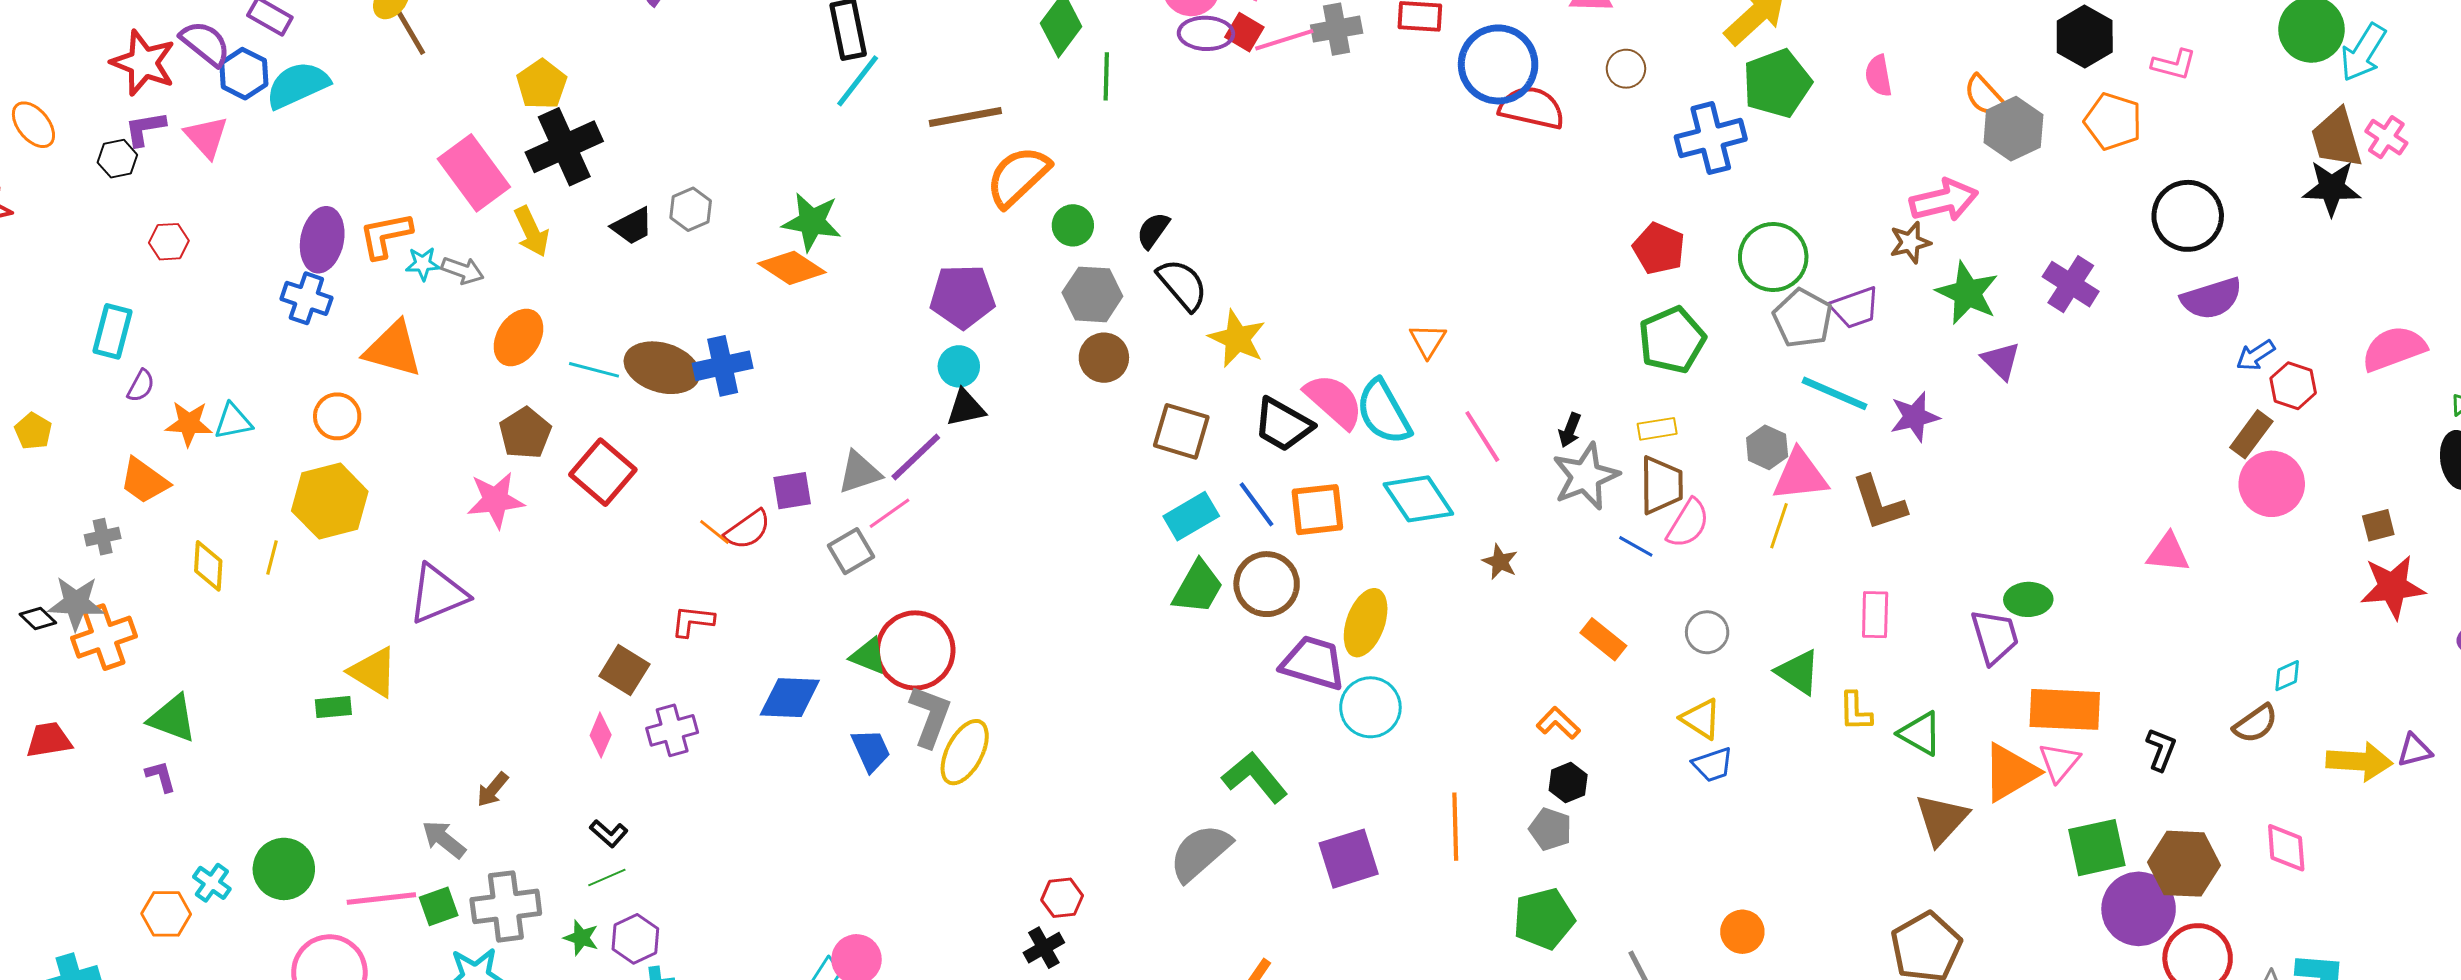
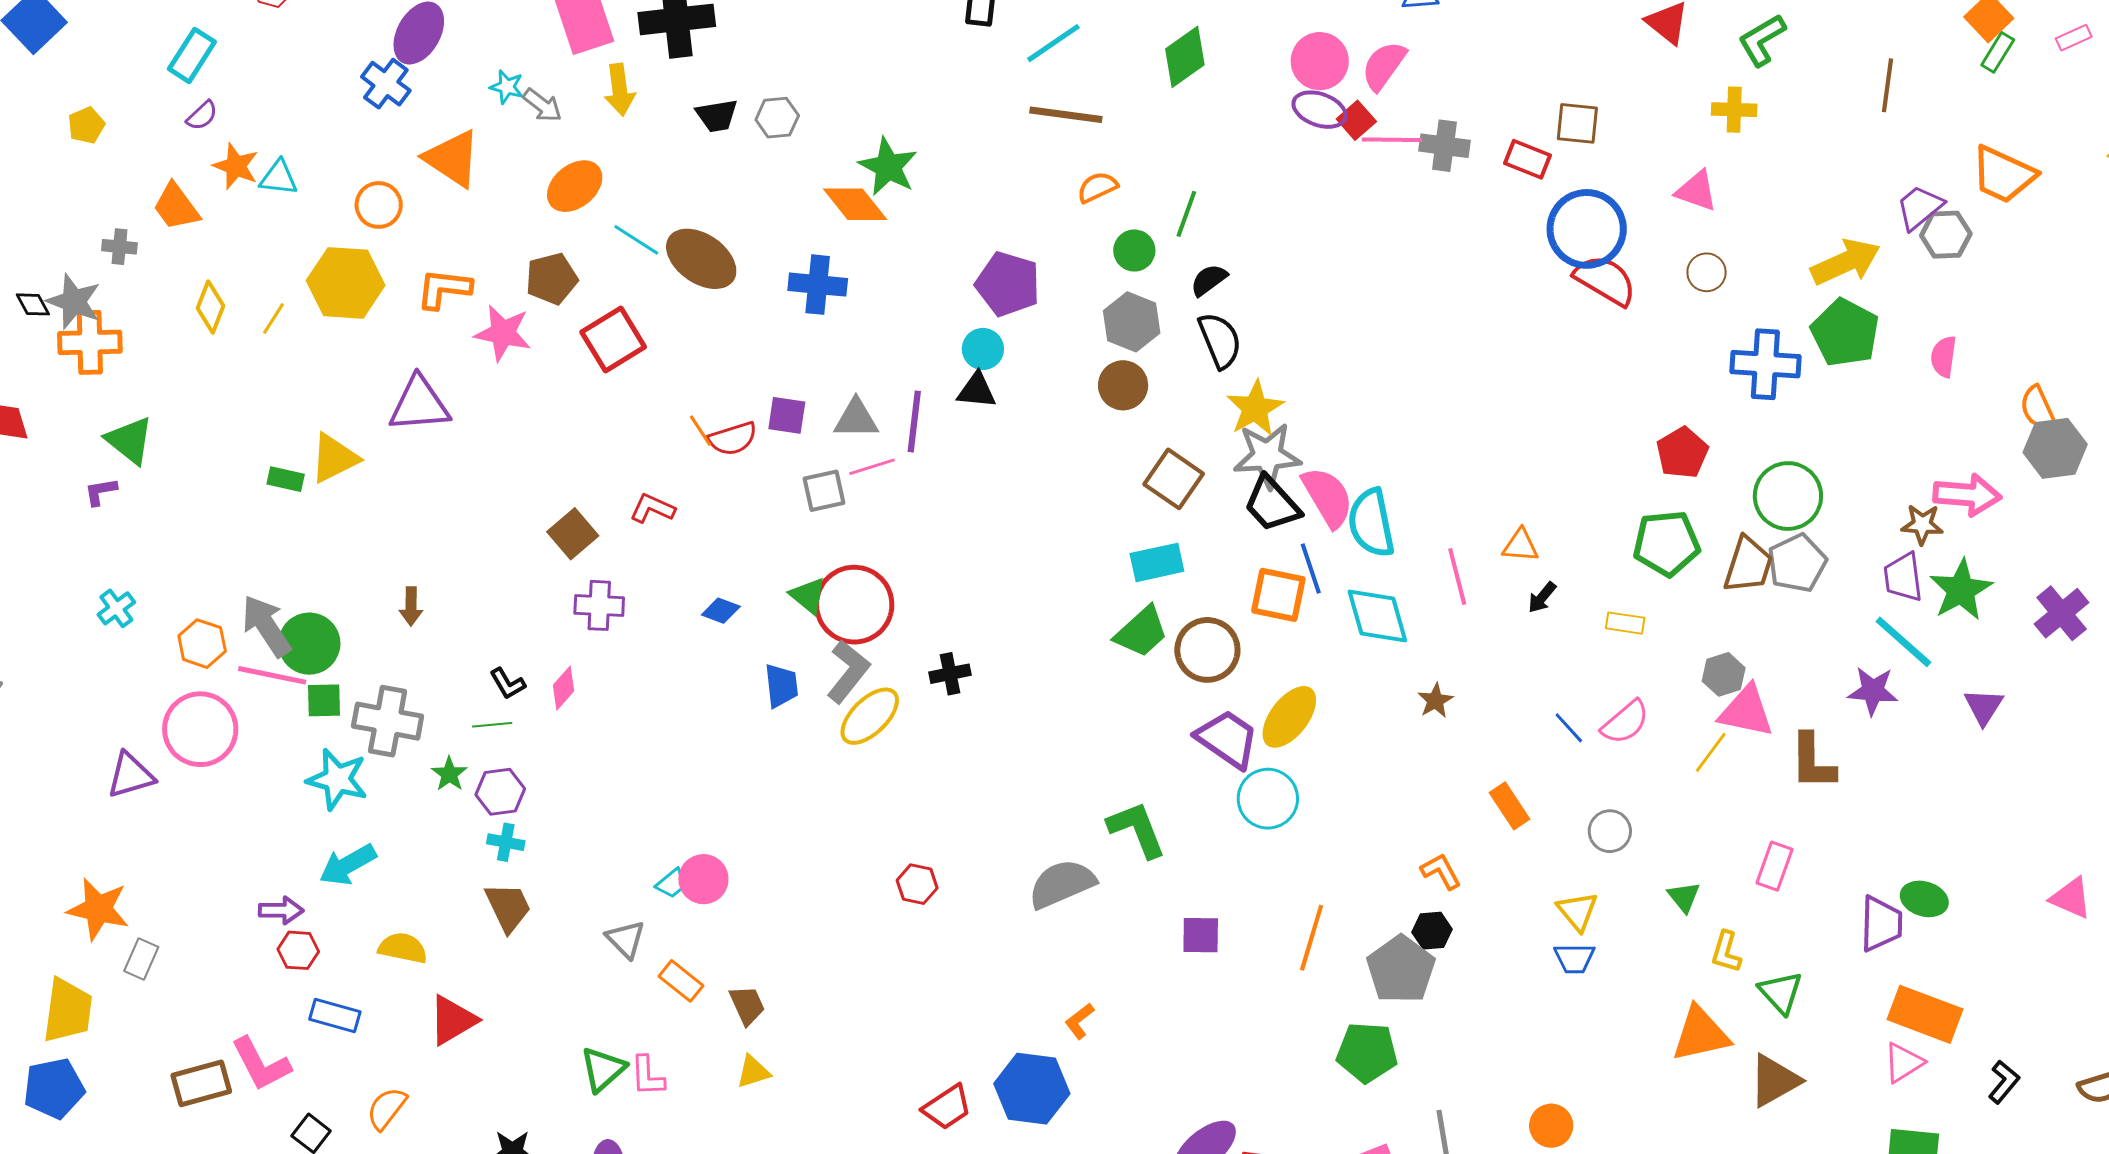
green line: (1106, 76) -> (1186, 214), moved
cyan line: (858, 81) -> (1053, 43), moved
green pentagon: (1777, 83) -> (1845, 333), turned 30
orange semicircle: (1018, 176) -> (1097, 187), size x0.6
orange L-shape: (386, 235) -> (444, 289), moved
purple trapezoid: (1855, 308) -> (1903, 577), moved, turned 84
orange triangle: (1428, 341) -> (1521, 546), moved, turned 45
purple triangle: (2001, 361) -> (1984, 707), moved
blue cross: (723, 366) -> (818, 285), moved
cyan line: (1834, 393) -> (1903, 642), moved
purple line: (916, 457) -> (914, 422), turned -58
gray star: (1586, 476) -> (1267, 456), moved
brown trapezoid: (1661, 485) -> (1748, 565), moved
blue line: (1256, 504) -> (1311, 568), moved
yellow triangle: (373, 672) -> (334, 458), turned 44
green triangle: (1798, 672) -> (1684, 897), size x0.7
blue diamond: (790, 698) -> (721, 611), size x0.6
pink diamond: (601, 735) -> (563, 688), moved
orange triangle: (2010, 772) -> (1701, 1034), moved
purple L-shape: (161, 776) -> (101, 492), turned -102
brown arrow: (493, 790) -> (411, 606), turned -57
gray pentagon: (1550, 829) -> (1401, 969), size x1.6
gray arrow: (444, 839) -> (266, 626), moved, size x1.4
purple square: (1349, 859) -> (1201, 935), size x0.7
green circle: (284, 869) -> (309, 644), moved
orange hexagon: (166, 914) -> (202, 644), moved
black cross: (1044, 948) -> (950, 674), moved

